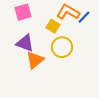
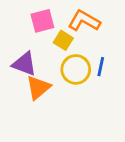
pink square: (23, 12) -> (42, 21), moved
blue line: (84, 17) -> (101, 67), moved, turned -32

